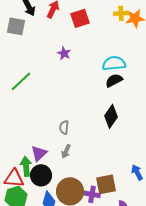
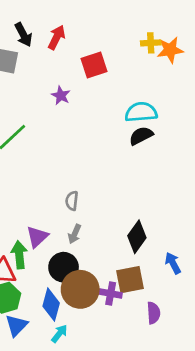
red square: (80, 18) -> (94, 65), moved
purple star: (64, 53) -> (61, 96), moved
black diamond: (111, 116) -> (137, 237), moved
black circle: (41, 175) -> (64, 267), moved

